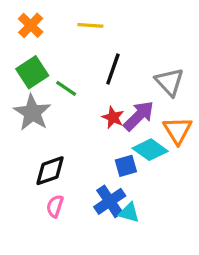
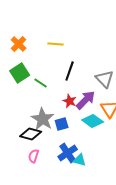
gray star: (32, 113) -> (43, 119), moved
blue square: (126, 166) -> (62, 124), moved
black diamond: (50, 171) -> (31, 134), turned 35

